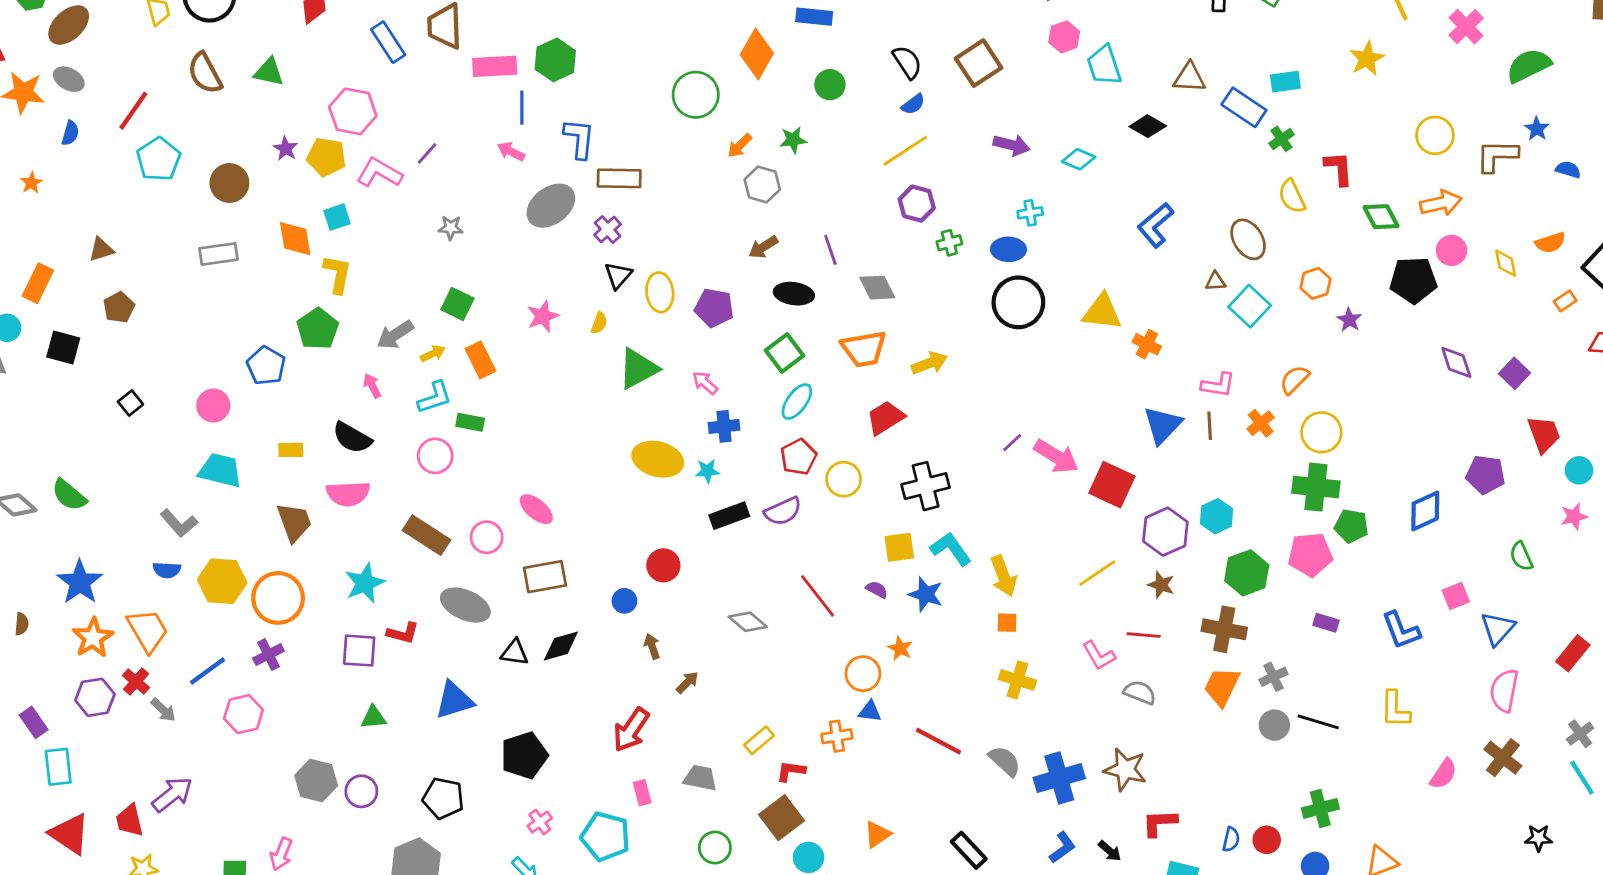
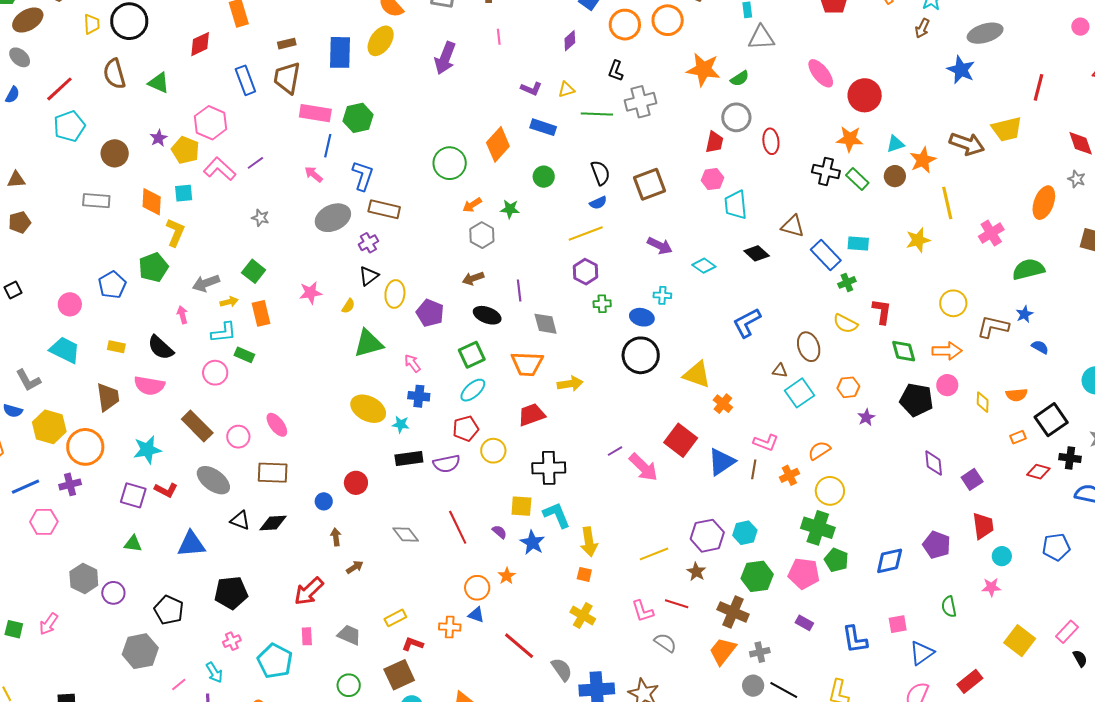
yellow semicircle: (1292, 196) -> (845, 324), turned -50
red square: (1112, 485) -> (681, 440), moved

